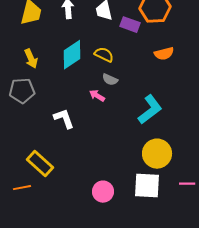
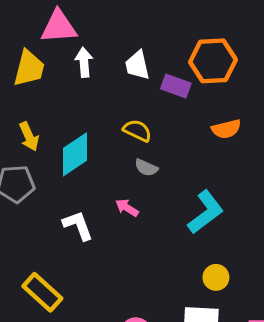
cyan diamond: (72, 55) -> (75, 154), moved
pink arrow: (97, 96) -> (127, 208), moved
yellow circle: (157, 154) -> (216, 277), size x0.6

